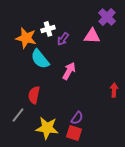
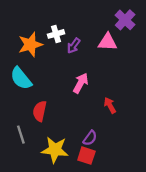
orange star: (26, 38) -> (30, 44), turned -30
cyan semicircle: (40, 59) -> (21, 78), moved
red arrow: (114, 90) -> (110, 105), moved, turned -32
gray line: (18, 115) -> (21, 135), turned -56

